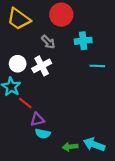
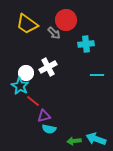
gray arrow: (48, 42) -> (54, 33), moved
white circle: (18, 64) -> (26, 73), moved
cyan line: (97, 66) -> (97, 75), moved

